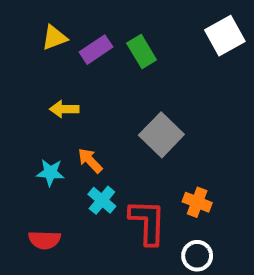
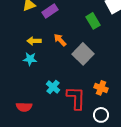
green rectangle: (142, 52) -> (93, 21), moved
orange arrow: (90, 161) -> (60, 40), moved
cyan star: (50, 172) -> (30, 59), moved

